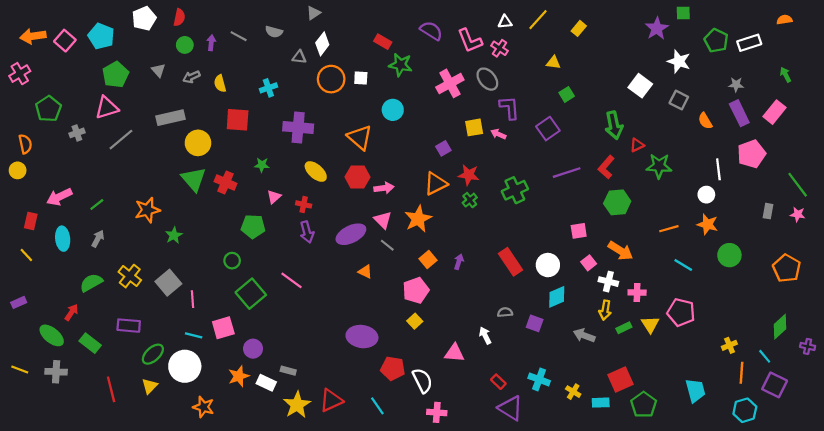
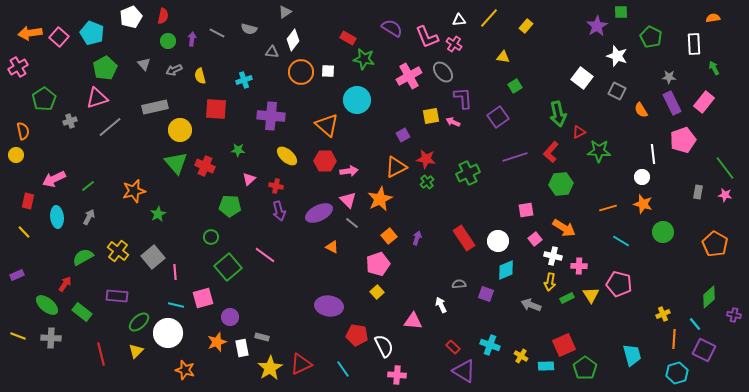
white rectangle: (749, 43) -> (694, 44), moved, turned -75
cyan circle: (393, 110) -> (357, 100), size x1.4
white rectangle: (266, 383) -> (242, 348), turned 54

